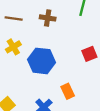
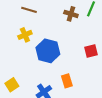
brown cross: (48, 18) -> (71, 14), moved

